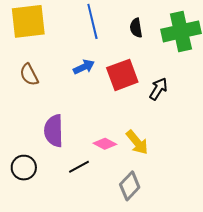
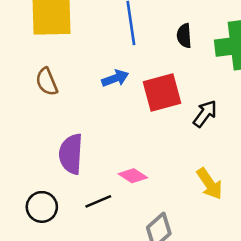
yellow arrow: (137, 142) -> (210, 184), moved
black circle: (24, 168) -> (42, 207), moved

